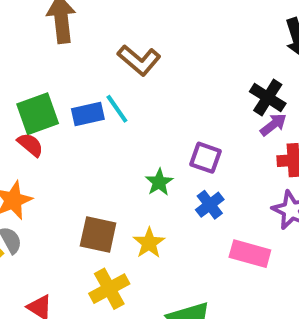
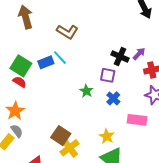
black cross: (268, 97) -> (120, 56), moved
green square: (38, 114) -> (21, 66), turned -30
brown square: (98, 234) -> (61, 136), moved, turned 30
yellow star: (149, 243) -> (107, 136), moved

